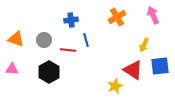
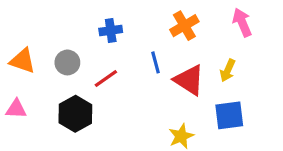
blue line: (86, 40) -> (156, 62), moved
red line: (68, 50) -> (106, 79), turned -42
blue square: (160, 66) -> (229, 115), moved
red triangle: (133, 70) -> (189, 80), moved

